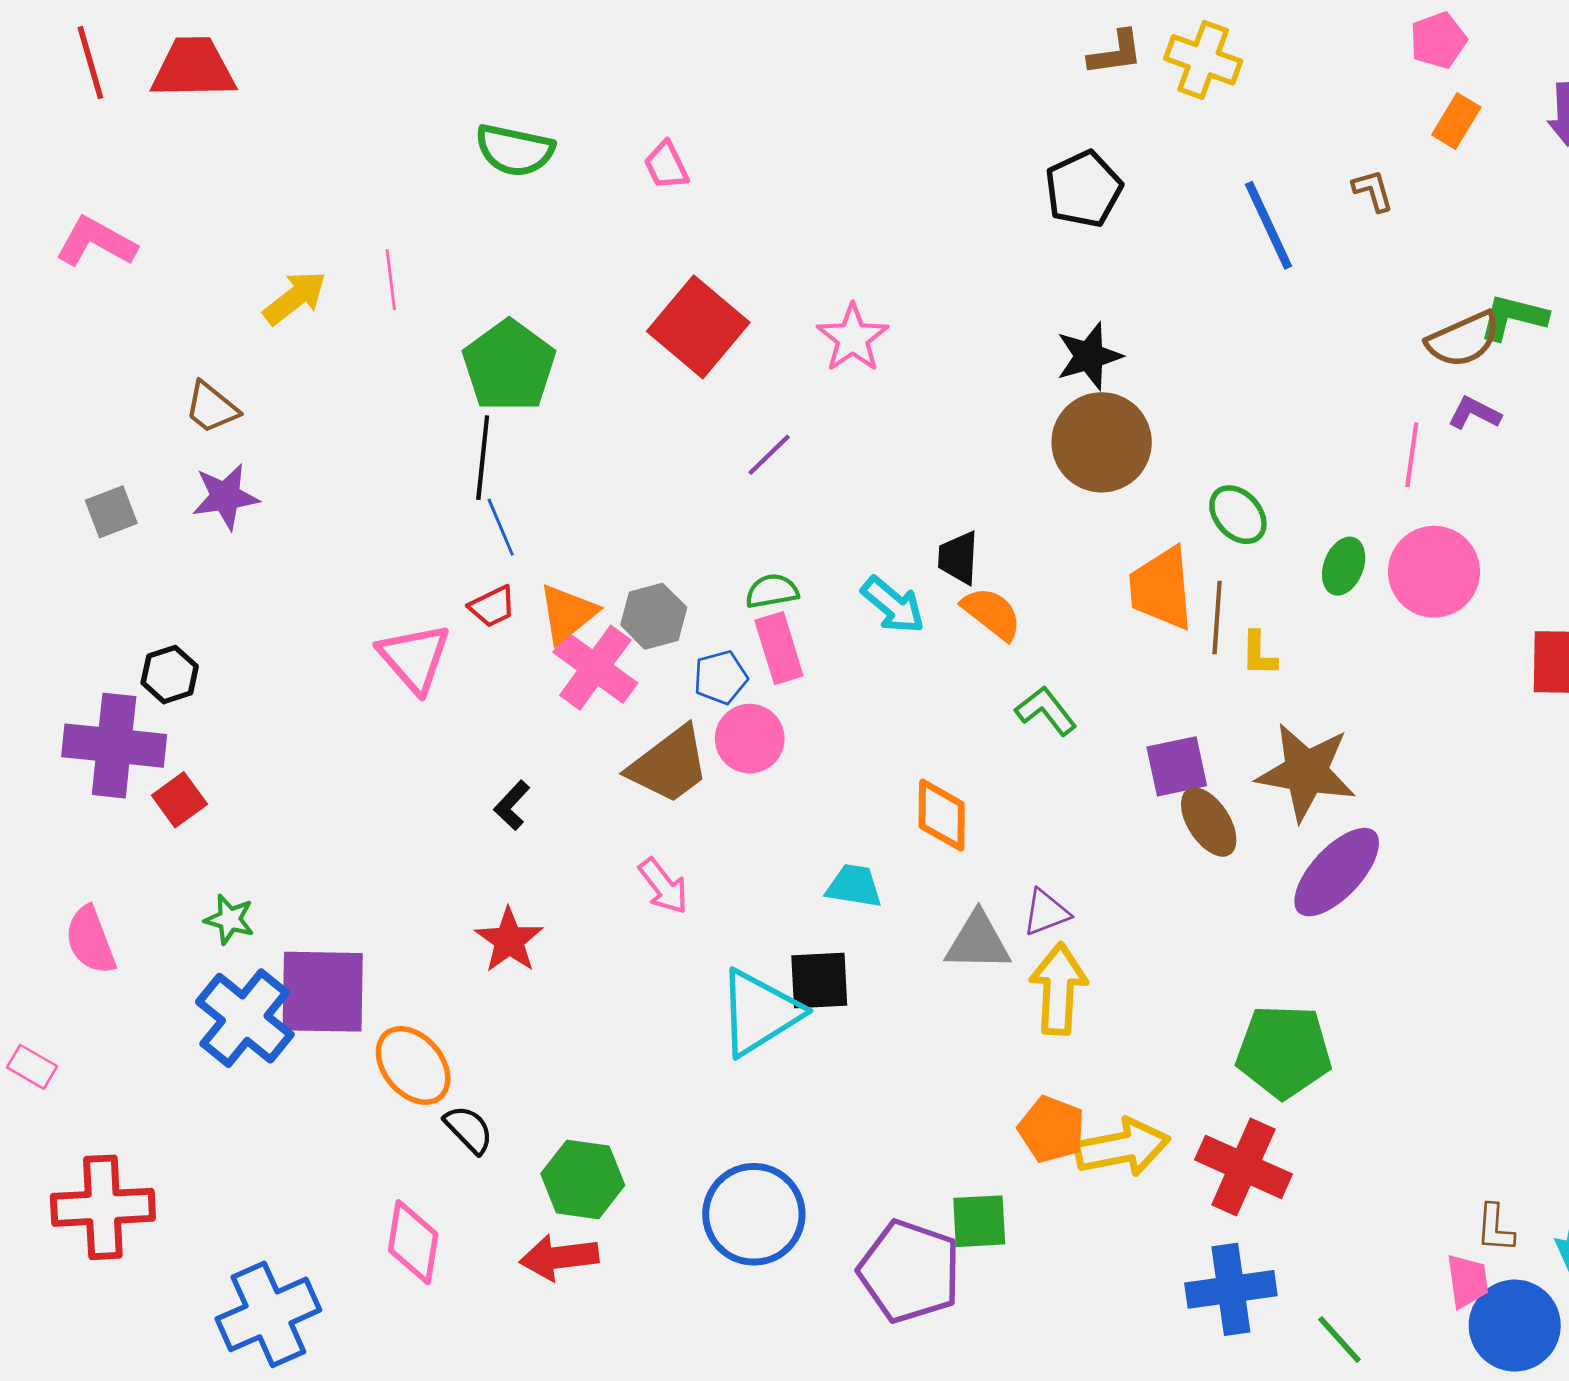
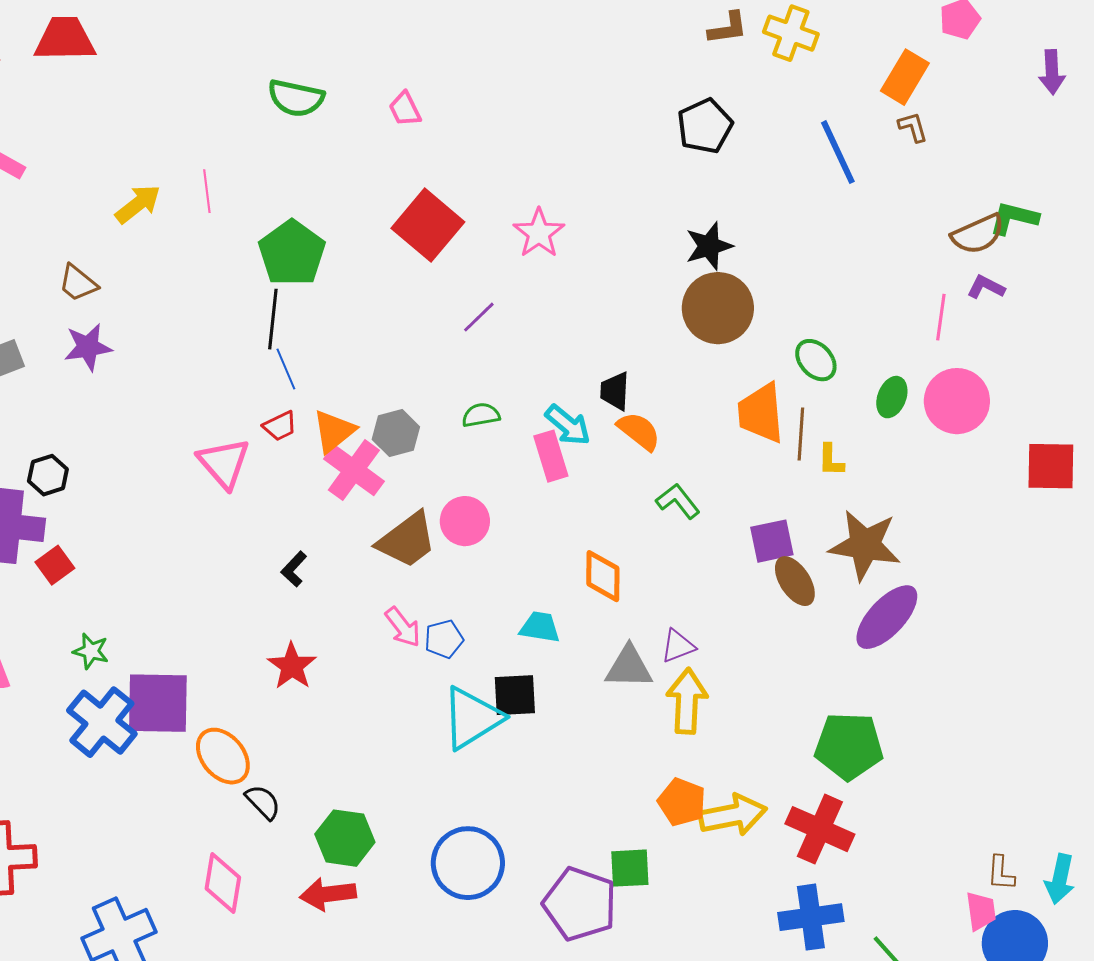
orange rectangle: (1456, 121) -> (905, 77), moved, size x1.4
pink rectangle: (779, 648) -> (551, 456), moved
blue pentagon: (720, 677) -> (444, 639), moved

